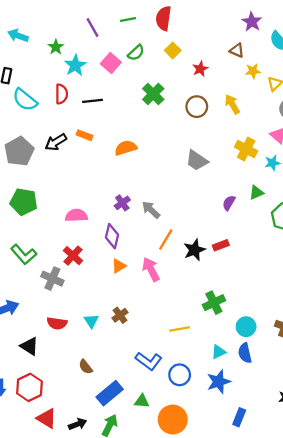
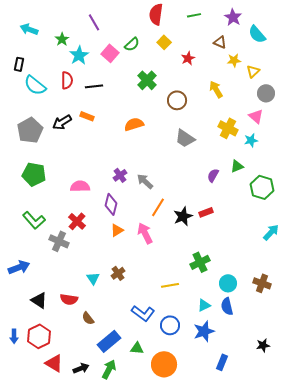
green line: (128, 19) -> (194, 15), moved
brown circle: (197, 107) -> (177, 100), moved
orange semicircle: (126, 148) -> (134, 124), moved
red semicircle: (57, 323) -> (69, 299), moved

